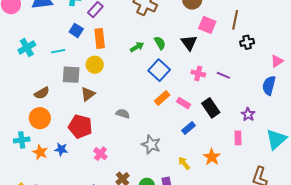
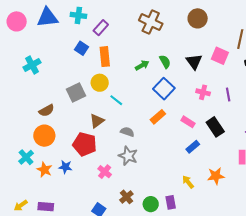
pink square: (207, 25) -> (220, 56), moved
cyan line: (58, 51) -> (116, 100), moved, turned 48
gray square: (71, 75) -> (76, 93), turned -30
purple line: (223, 75) -> (228, 94), turned 56
brown triangle: (88, 94) -> (97, 121), moved
orange rectangle: (162, 98) -> (158, 117), moved
cyan cross: (22, 140) -> (26, 157), turned -35
gray star: (151, 145) -> (128, 156), moved
orange star: (212, 157) -> (216, 176), turned 30

